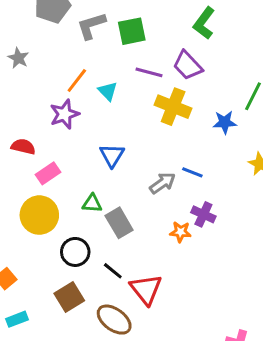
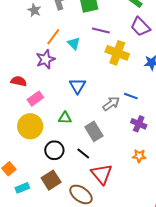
gray star: (18, 58) -> (34, 10), moved
purple trapezoid: (188, 66) -> (140, 27), moved
gray rectangle: (119, 223) -> (94, 131), moved
orange star: (180, 232) -> (139, 156), moved
black line: (113, 271) -> (83, 154), moved
cyan rectangle: (17, 319) -> (22, 188), moved

